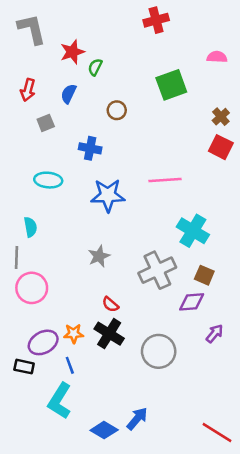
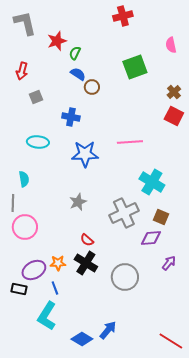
pink semicircle: (217, 57) -> (171, 45), turned -105
blue semicircle: (69, 94) -> (78, 74), moved, turned 98

